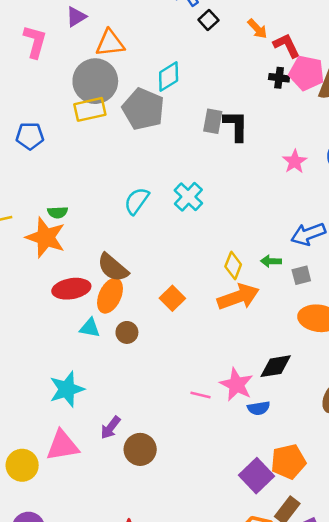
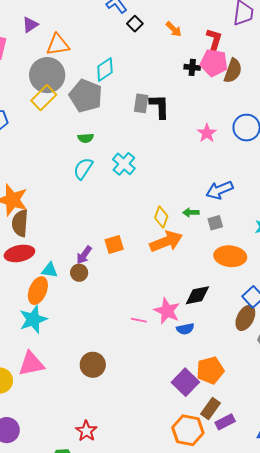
red L-shape: (287, 45) -> (214, 40), moved, turned 45
yellow rectangle: (90, 109) -> (44, 98), turned -30
green semicircle: (58, 212) -> (86, 138), moved
brown semicircle: (113, 268) -> (20, 223), moved, turned 56
red ellipse: (71, 289) -> (19, 253), moved
orange ellipse: (110, 296) -> (38, 291), moved
orange square: (172, 298) -> (114, 245), turned 30
purple arrow: (110, 428) -> (84, 255), moved

